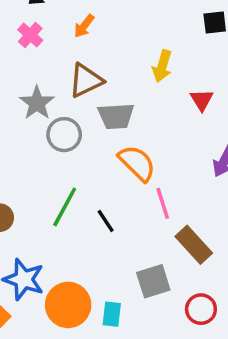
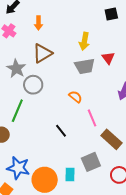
orange arrow: (84, 26) -> (38, 23), turned -32
gray trapezoid: (116, 116) -> (85, 66), moved
orange semicircle: (137, 163) -> (75, 97), size x0.6
green line: (65, 207) -> (17, 111), moved
cyan rectangle: (112, 314) -> (70, 175), moved

